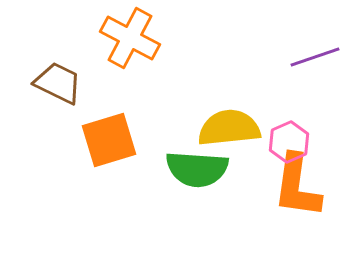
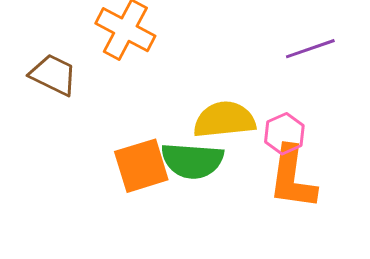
orange square: (109, 140) -> (141, 166), moved

